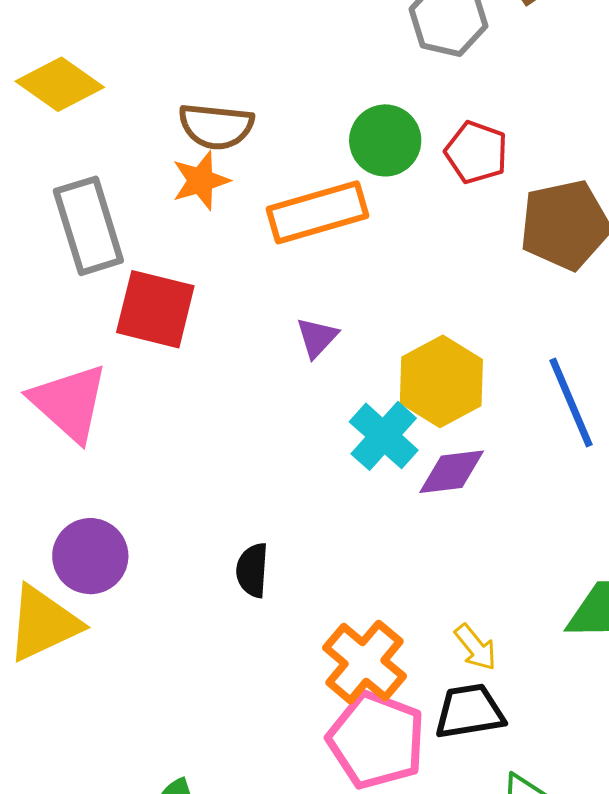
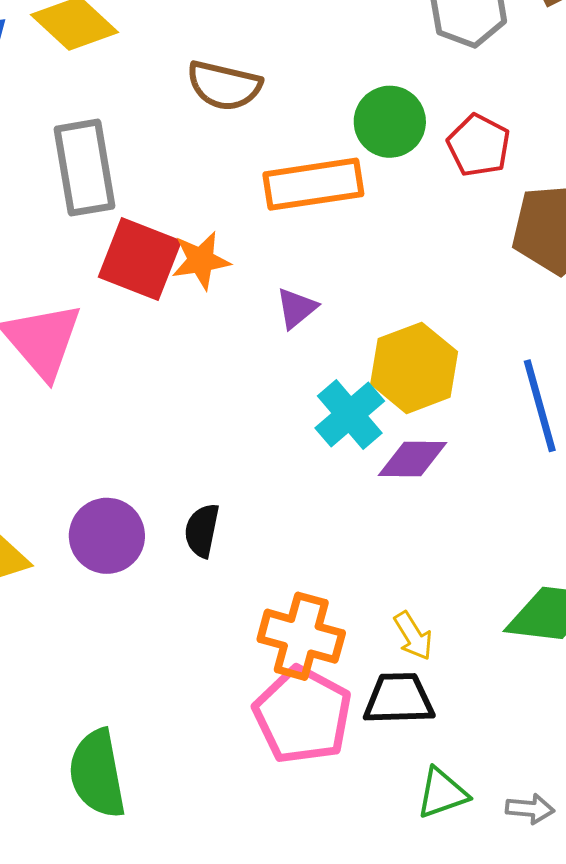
orange star: (201, 181) -> (201, 260), moved
purple circle: (90, 556) -> (107, 536), moved
orange cross: (364, 662) -> (301, 636), turned -32

